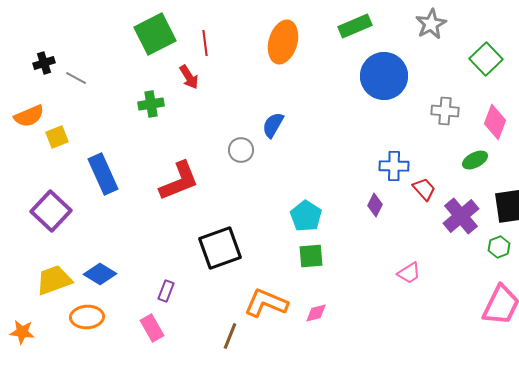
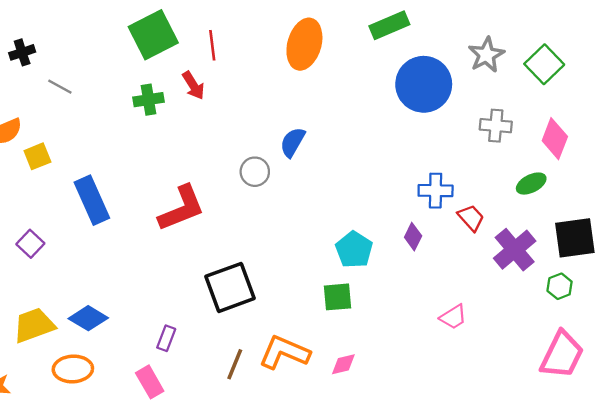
gray star: (431, 24) -> (486, 55), moved
black cross: (44, 63) -> (22, 52), moved
green cross: (151, 104) -> (148, 100), moved
purple square: (51, 211) -> (30, 244), size x0.6
cyan pentagon: (306, 216) -> (354, 250), moved
brown line: (230, 336) -> (235, 364), moved

